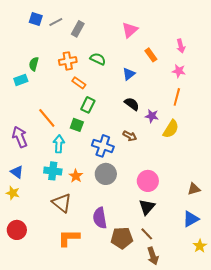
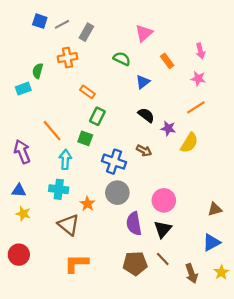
green semicircle: (98, 59) -> (122, 59), moved
orange cross: (68, 61) -> (68, 58), moved
orange line: (177, 97) -> (196, 107), turned 42
blue triangle: (17, 172) -> (19, 190), turned -32
orange star: (76, 176) -> (87, 204), moved
yellow star: (13, 193) -> (23, 214), moved
purple semicircle: (100, 218) -> (134, 224), moved
brown arrow: (153, 256) -> (192, 273), moved

